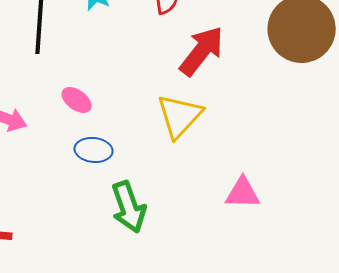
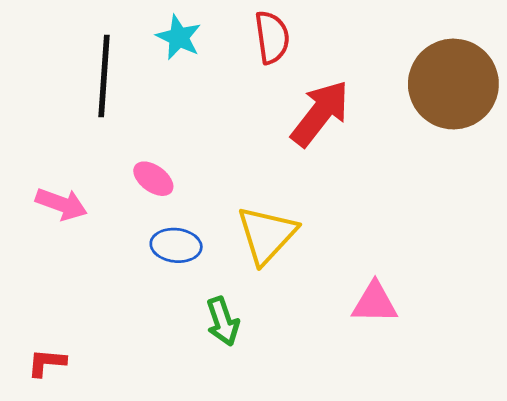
yellow triangle: (180, 116) -> (267, 235), moved
green arrow: (129, 207) -> (223, 321), size x0.7

